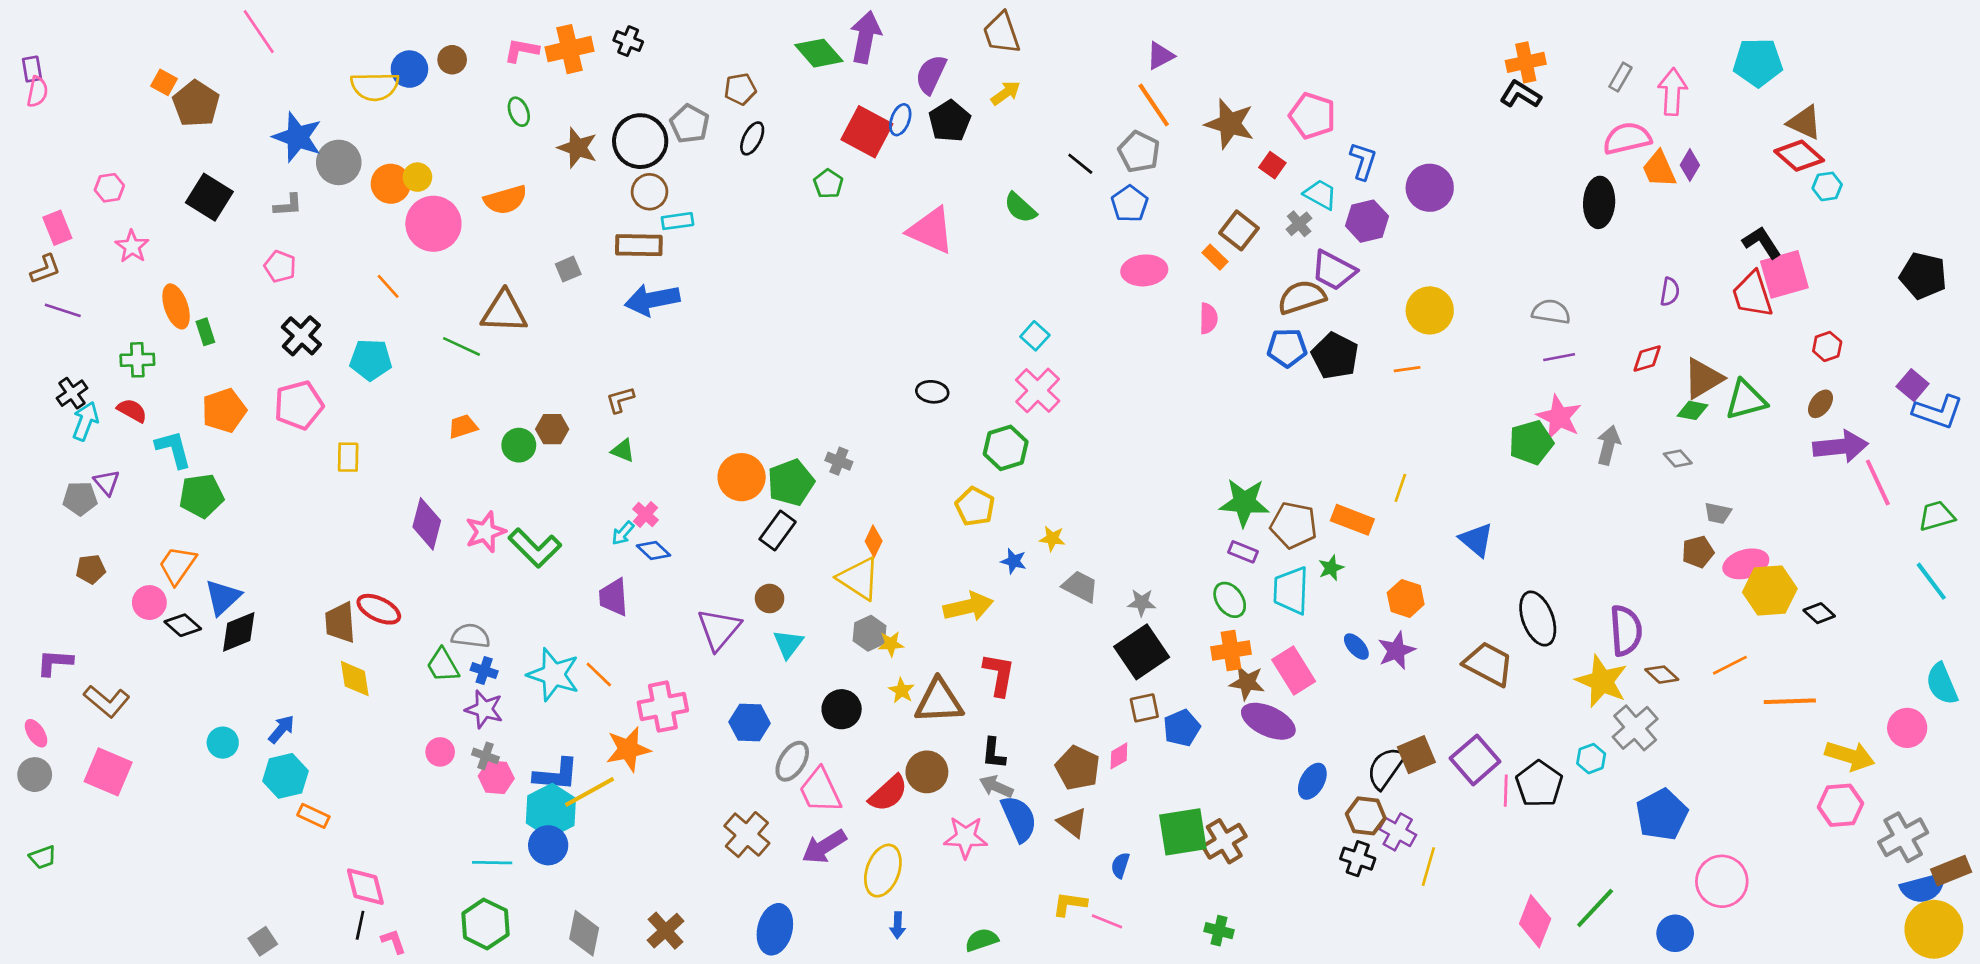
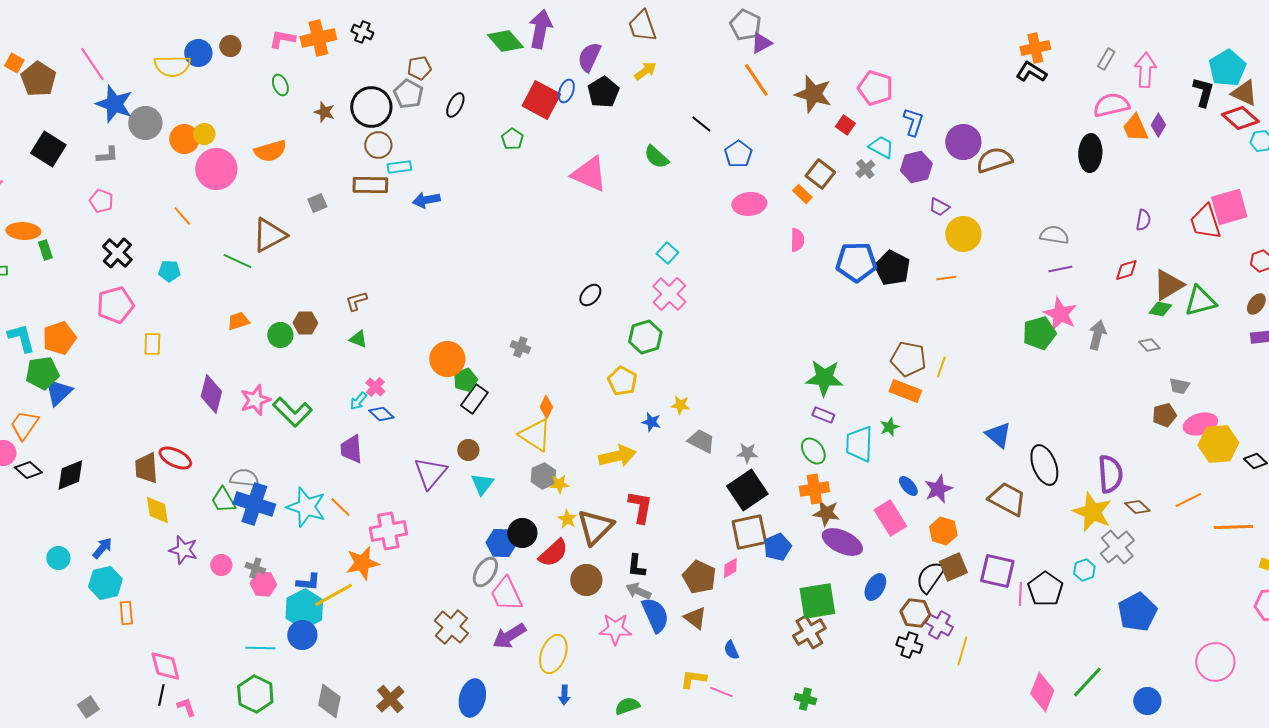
pink line: (259, 32) -> (92, 64), moved
cyan pentagon: (1758, 62) -> (1227, 68), moved, turned -30
brown pentagon: (740, 89) -> (419, 68), moved
brown star: (577, 148) -> (324, 112), size x0.7
gray pentagon: (1139, 152) -> (745, 25), moved
black L-shape: (1762, 242) -> (1203, 92), moved, turned 48
purple trapezoid: (1334, 270) -> (939, 207), moved, size x0.6
brown semicircle: (1302, 297) -> (994, 160), moved
blue arrow: (652, 300) -> (426, 200), moved, size x0.7
orange ellipse: (176, 306) -> (23, 231), turned -68
brown triangle: (504, 312) -> (269, 235), turned -30
blue pentagon: (1287, 348) -> (856, 262), size x1.4
cyan pentagon: (371, 360) -> (169, 271), size x0.7
black ellipse: (932, 392) -> (590, 295), turned -55
orange pentagon: (224, 410) -> (59, 338), moved
green pentagon: (791, 482) -> (465, 380), moved, size x0.7
brown pentagon: (1294, 525) -> (908, 359), moved
blue triangle: (1476, 540) -> (998, 435), moved
blue triangle: (223, 597) -> (58, 392), moved
orange hexagon: (1406, 599) -> (943, 531), moved
blue cross: (484, 671) -> (254, 504), size x2.0
pink rectangle: (1294, 671) -> (890, 518), moved
brown triangle: (939, 701) -> (595, 527), turned -42
brown square: (1144, 708) -> (749, 532), size x1.6
purple star: (484, 709) -> (183, 550), moved
blue hexagon: (750, 723) -> (501, 543), moved
purple square: (1475, 760) -> (997, 571), turned -36
blue L-shape: (556, 775) -> (308, 582), size x0.7
red semicircle: (888, 793) -> (553, 553), moved
orange rectangle: (313, 816) -> (126, 613), turned 60
green square: (1183, 832) -> (817, 601), moved
blue semicircle: (1120, 865) -> (731, 650), turned -42
pink circle: (1722, 881) -> (1215, 662), moved

